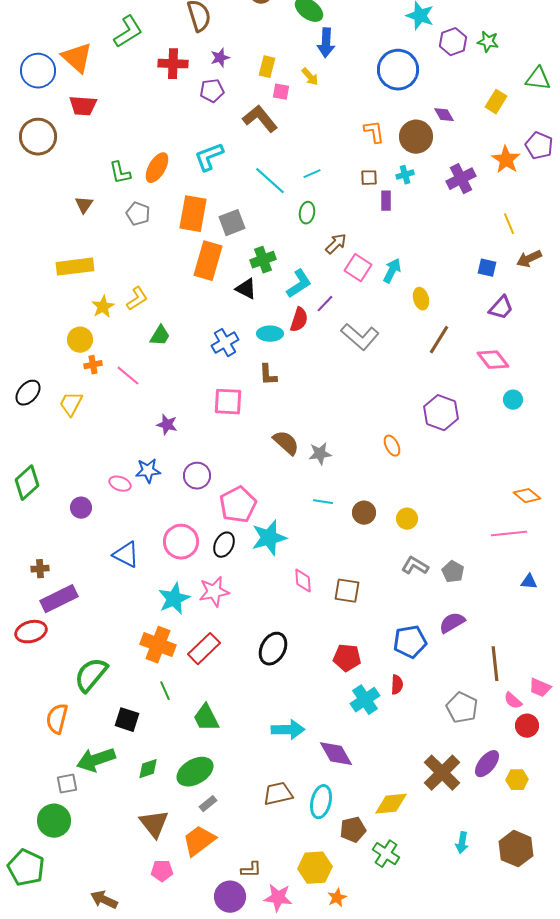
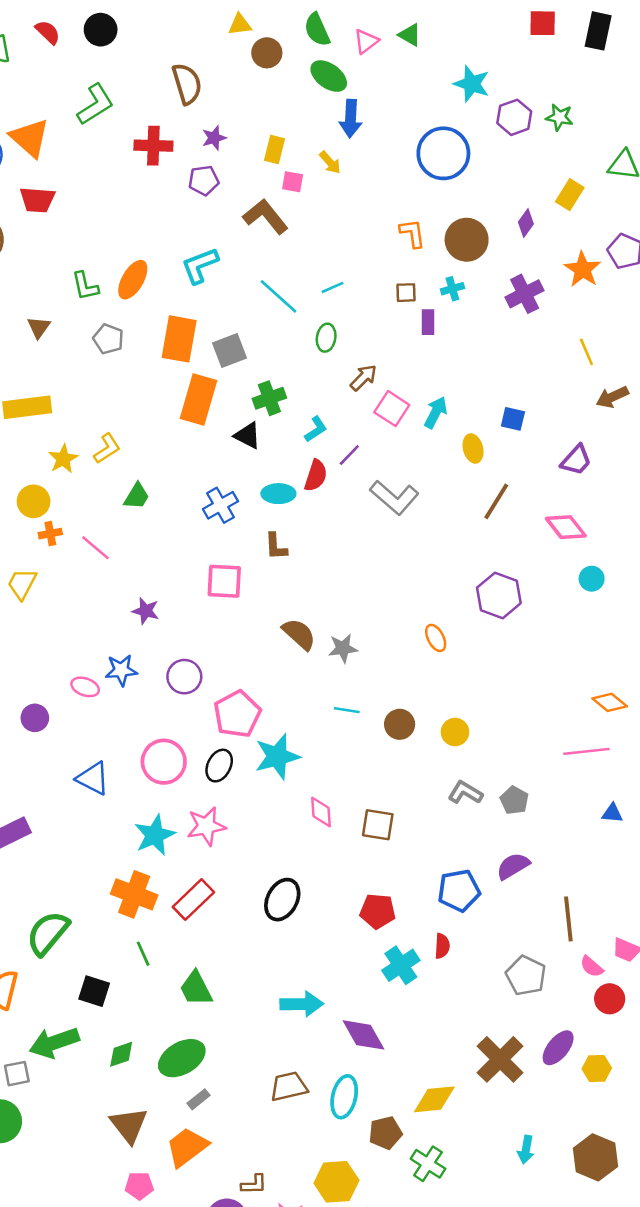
purple diamond: (444, 115) -> (526, 223), moved, turned 65
blue square: (487, 268) -> (513, 419), moved
cyan L-shape: (299, 284) -> (316, 429), size x0.7

